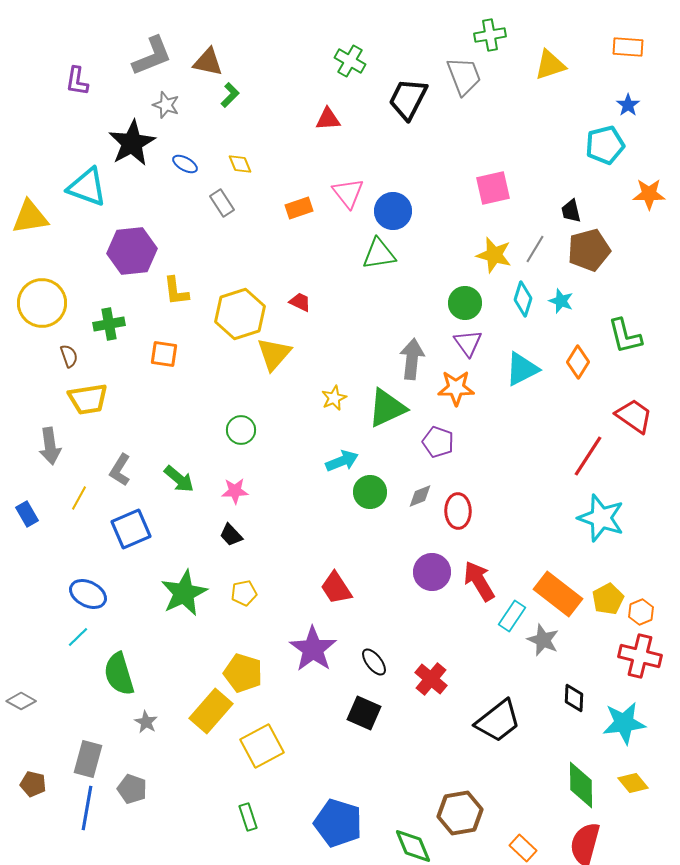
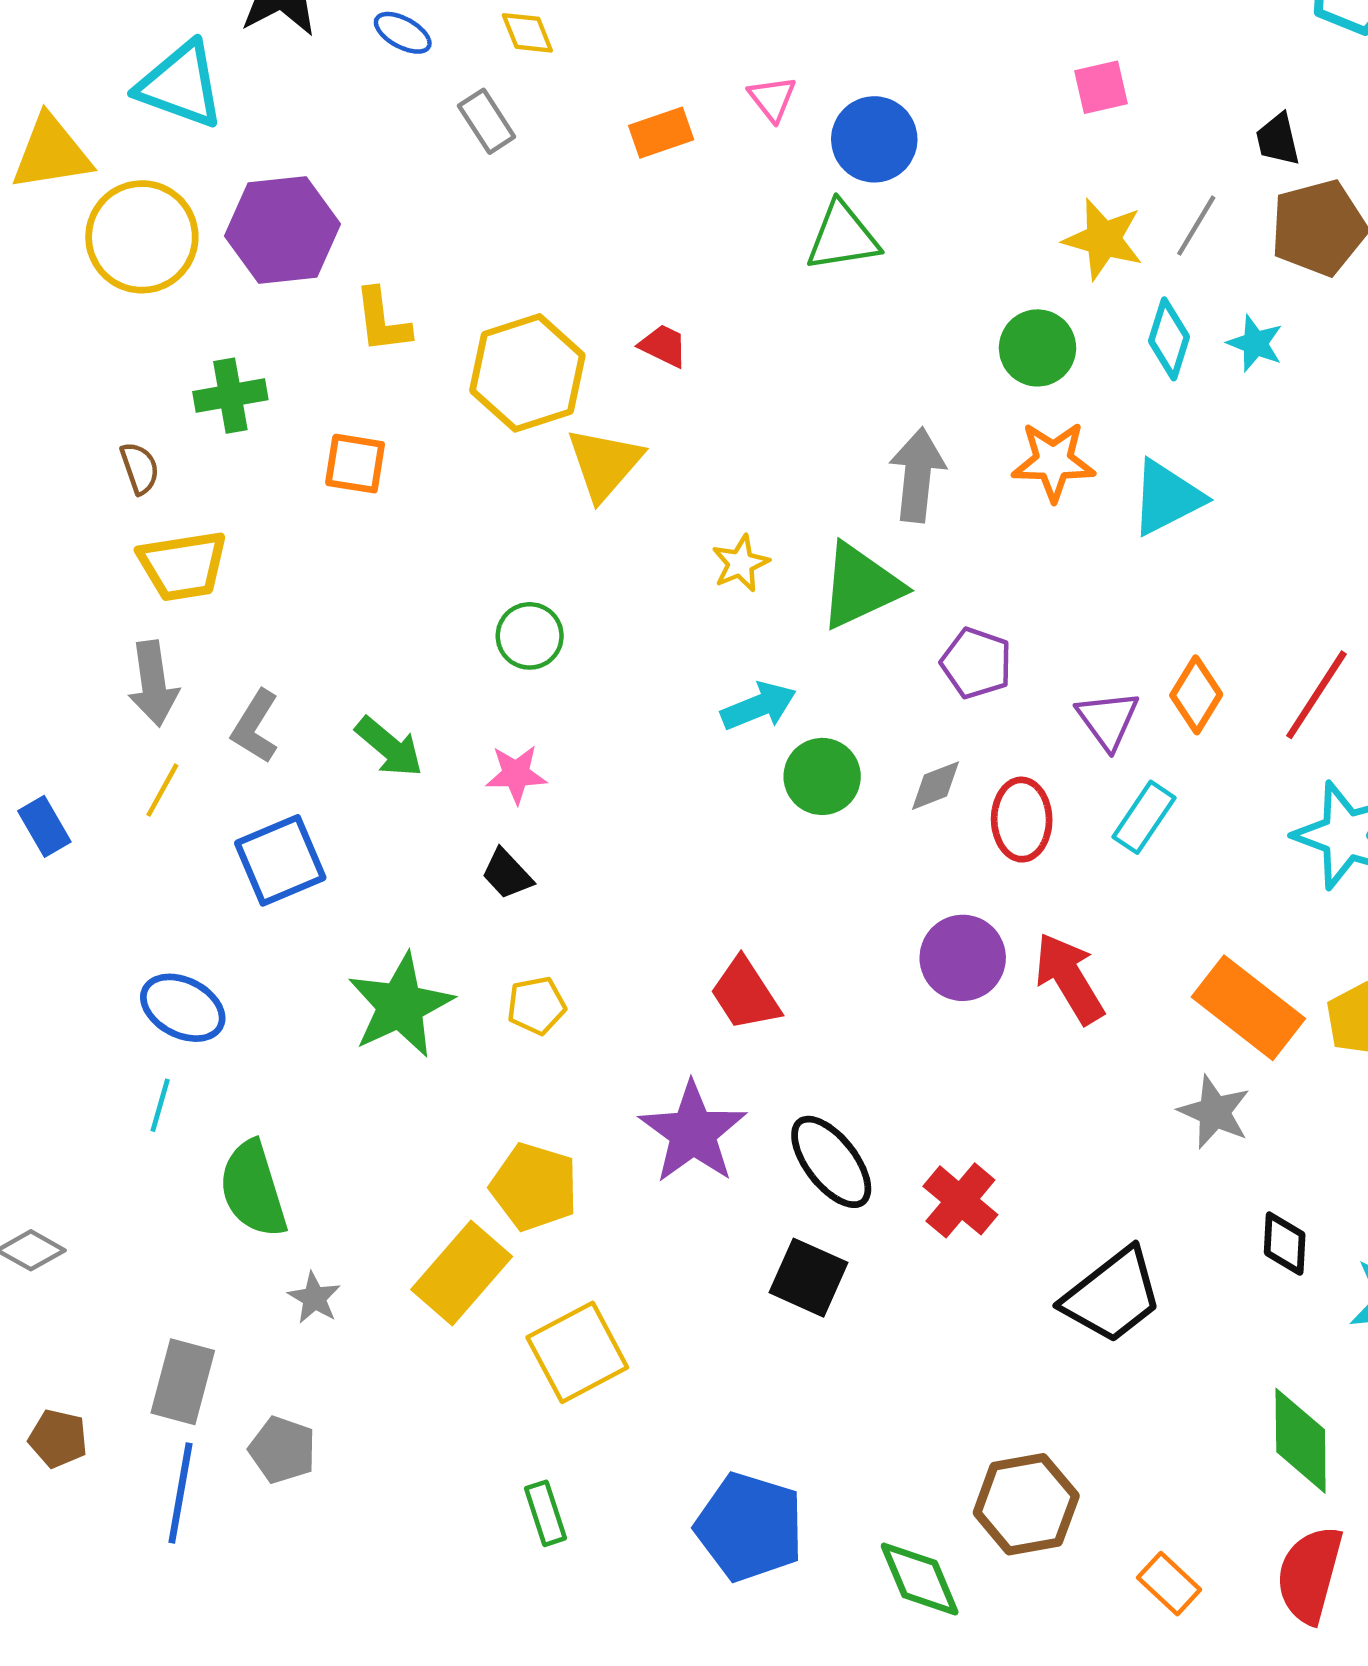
pink square: (493, 188) -> (1101, 87), size x0.7
pink triangle: (348, 193) -> (772, 99), size x0.7
yellow circle: (42, 303) -> (142, 237), moved
purple triangle: (468, 343) -> (1108, 720), moved
orange diamond: (578, 362) -> (1196, 695), moved
orange star: (456, 388) -> (1053, 461), moved
gray arrow: (50, 446) -> (153, 684), moved
cyan rectangle: (512, 616) -> (1144, 817), moved
cyan line: (78, 637) -> (160, 1105), turned -30
black ellipse: (374, 662) -> (831, 1162), size x1.5

